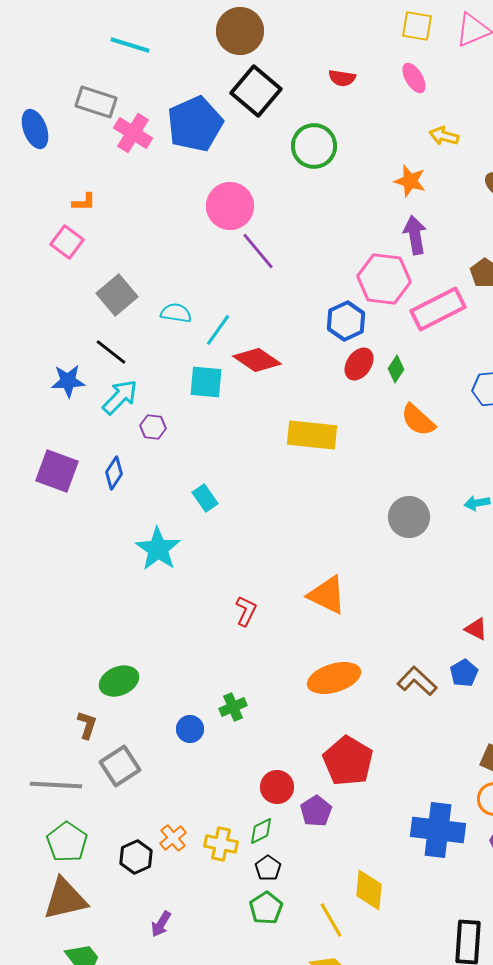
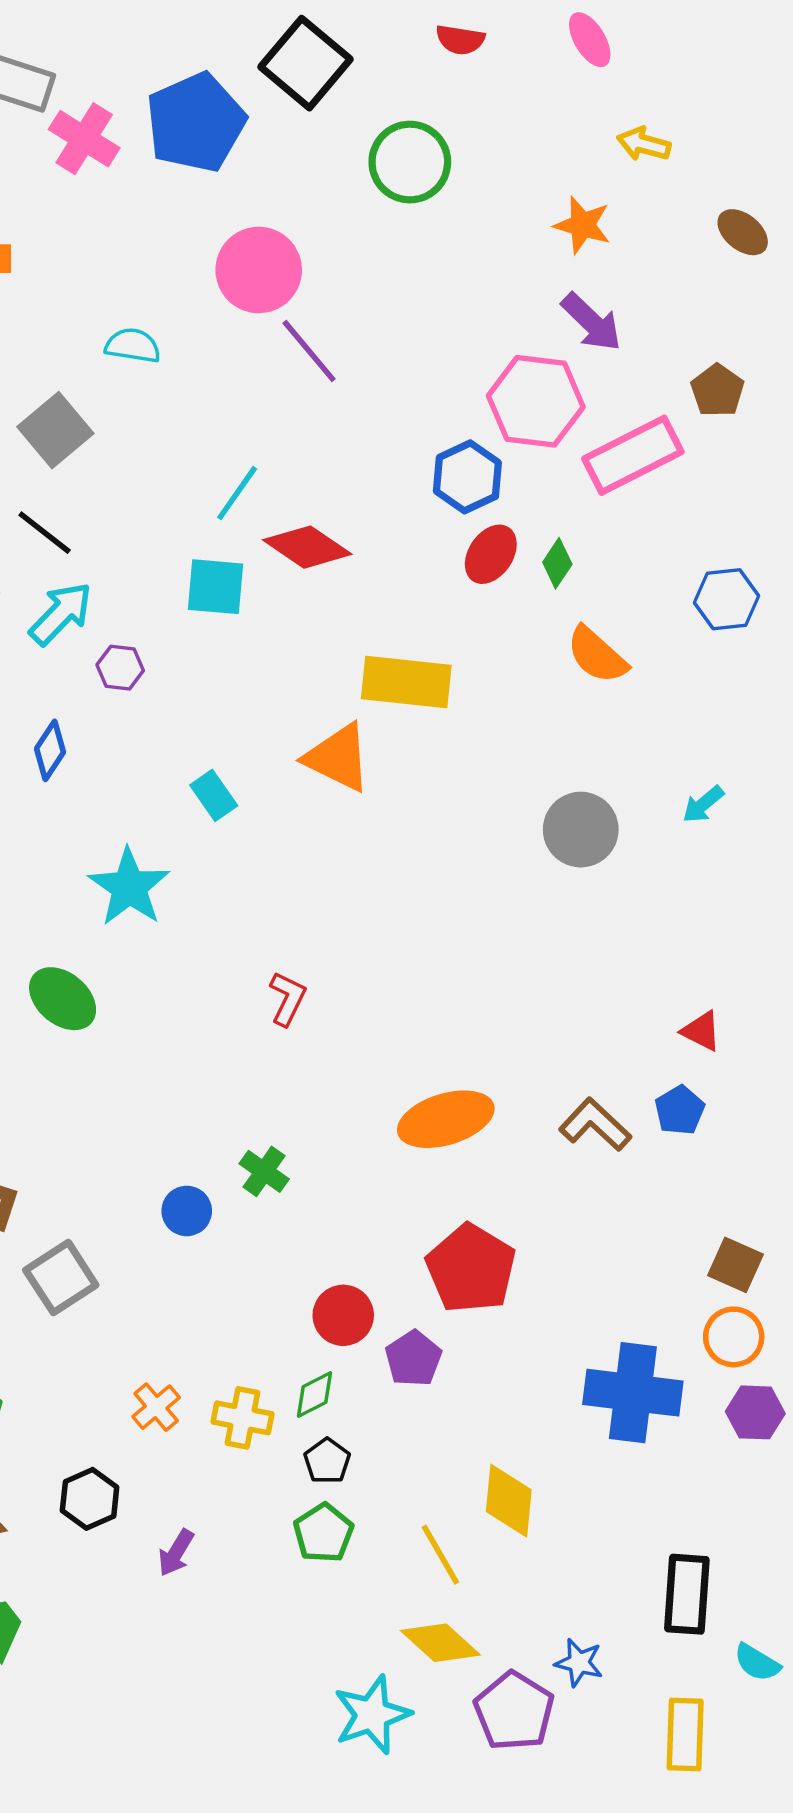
purple arrow: (415, 235) -> (592, 322), turned 144
cyan semicircle: (176, 313) -> (133, 346), moved
cyan arrow: (477, 503) -> (703, 804), turned -30
orange triangle: (327, 595) -> (338, 758), moved
green ellipse: (119, 681) -> (63, 999), moved, turned 63
green cross: (233, 707) -> (264, 1171), turned -32
black hexagon: (136, 857) -> (90, 1499), moved
purple arrow: (161, 924) -> (176, 1553), moved

